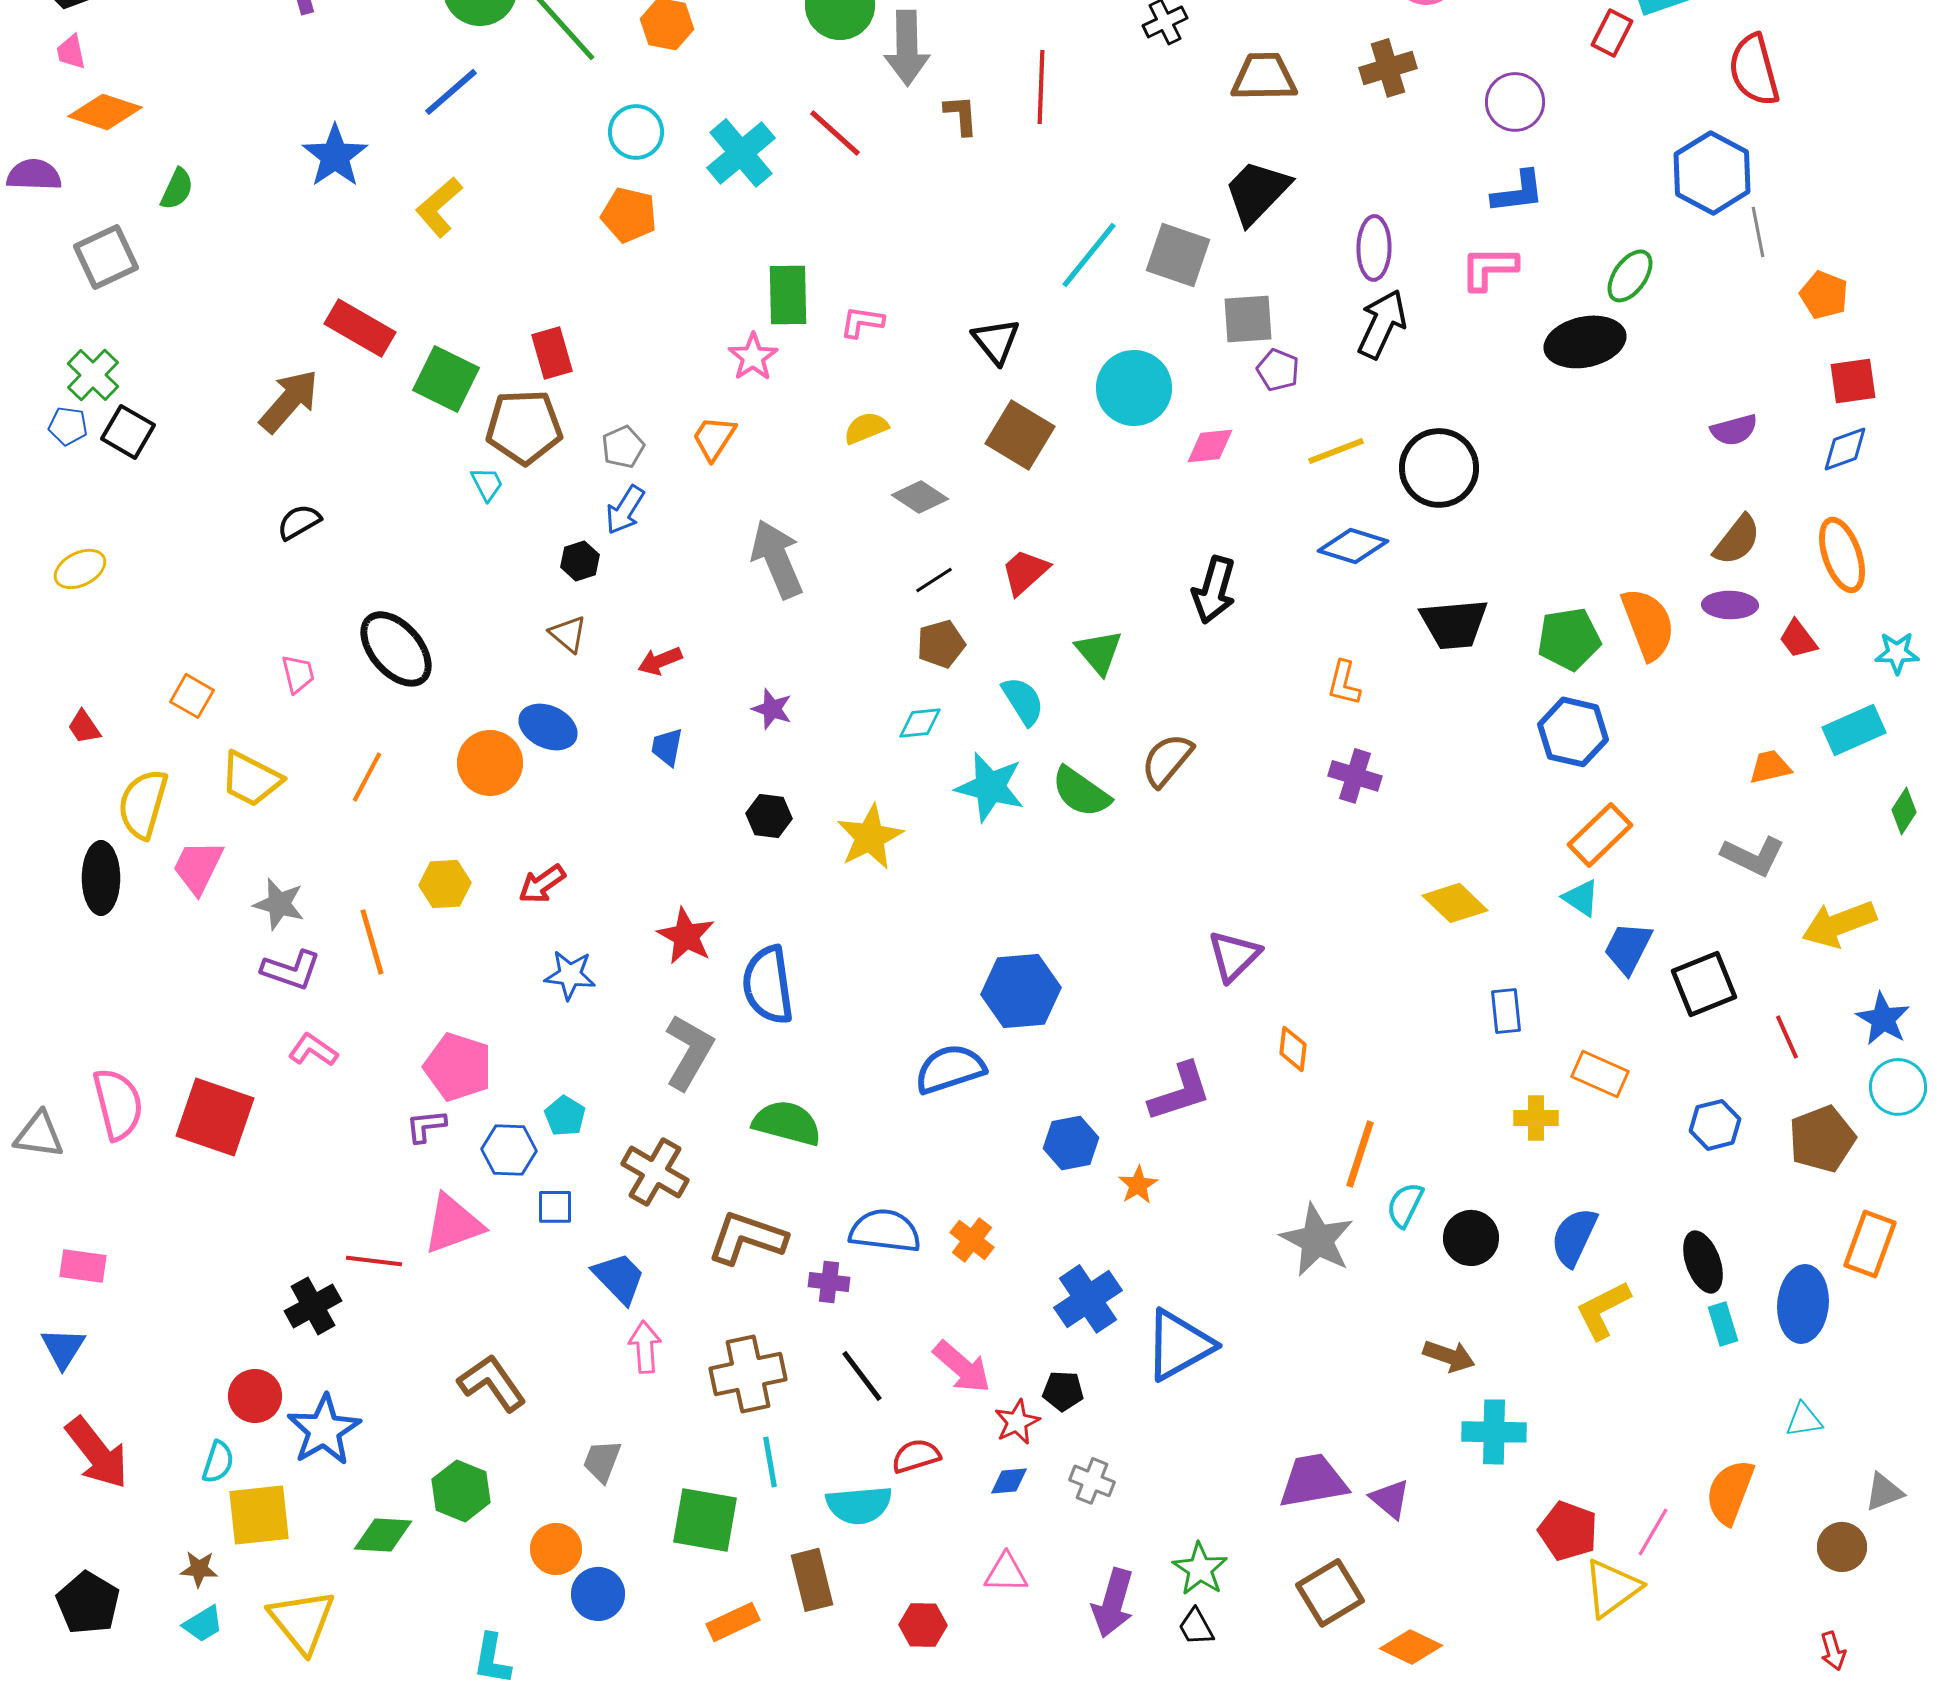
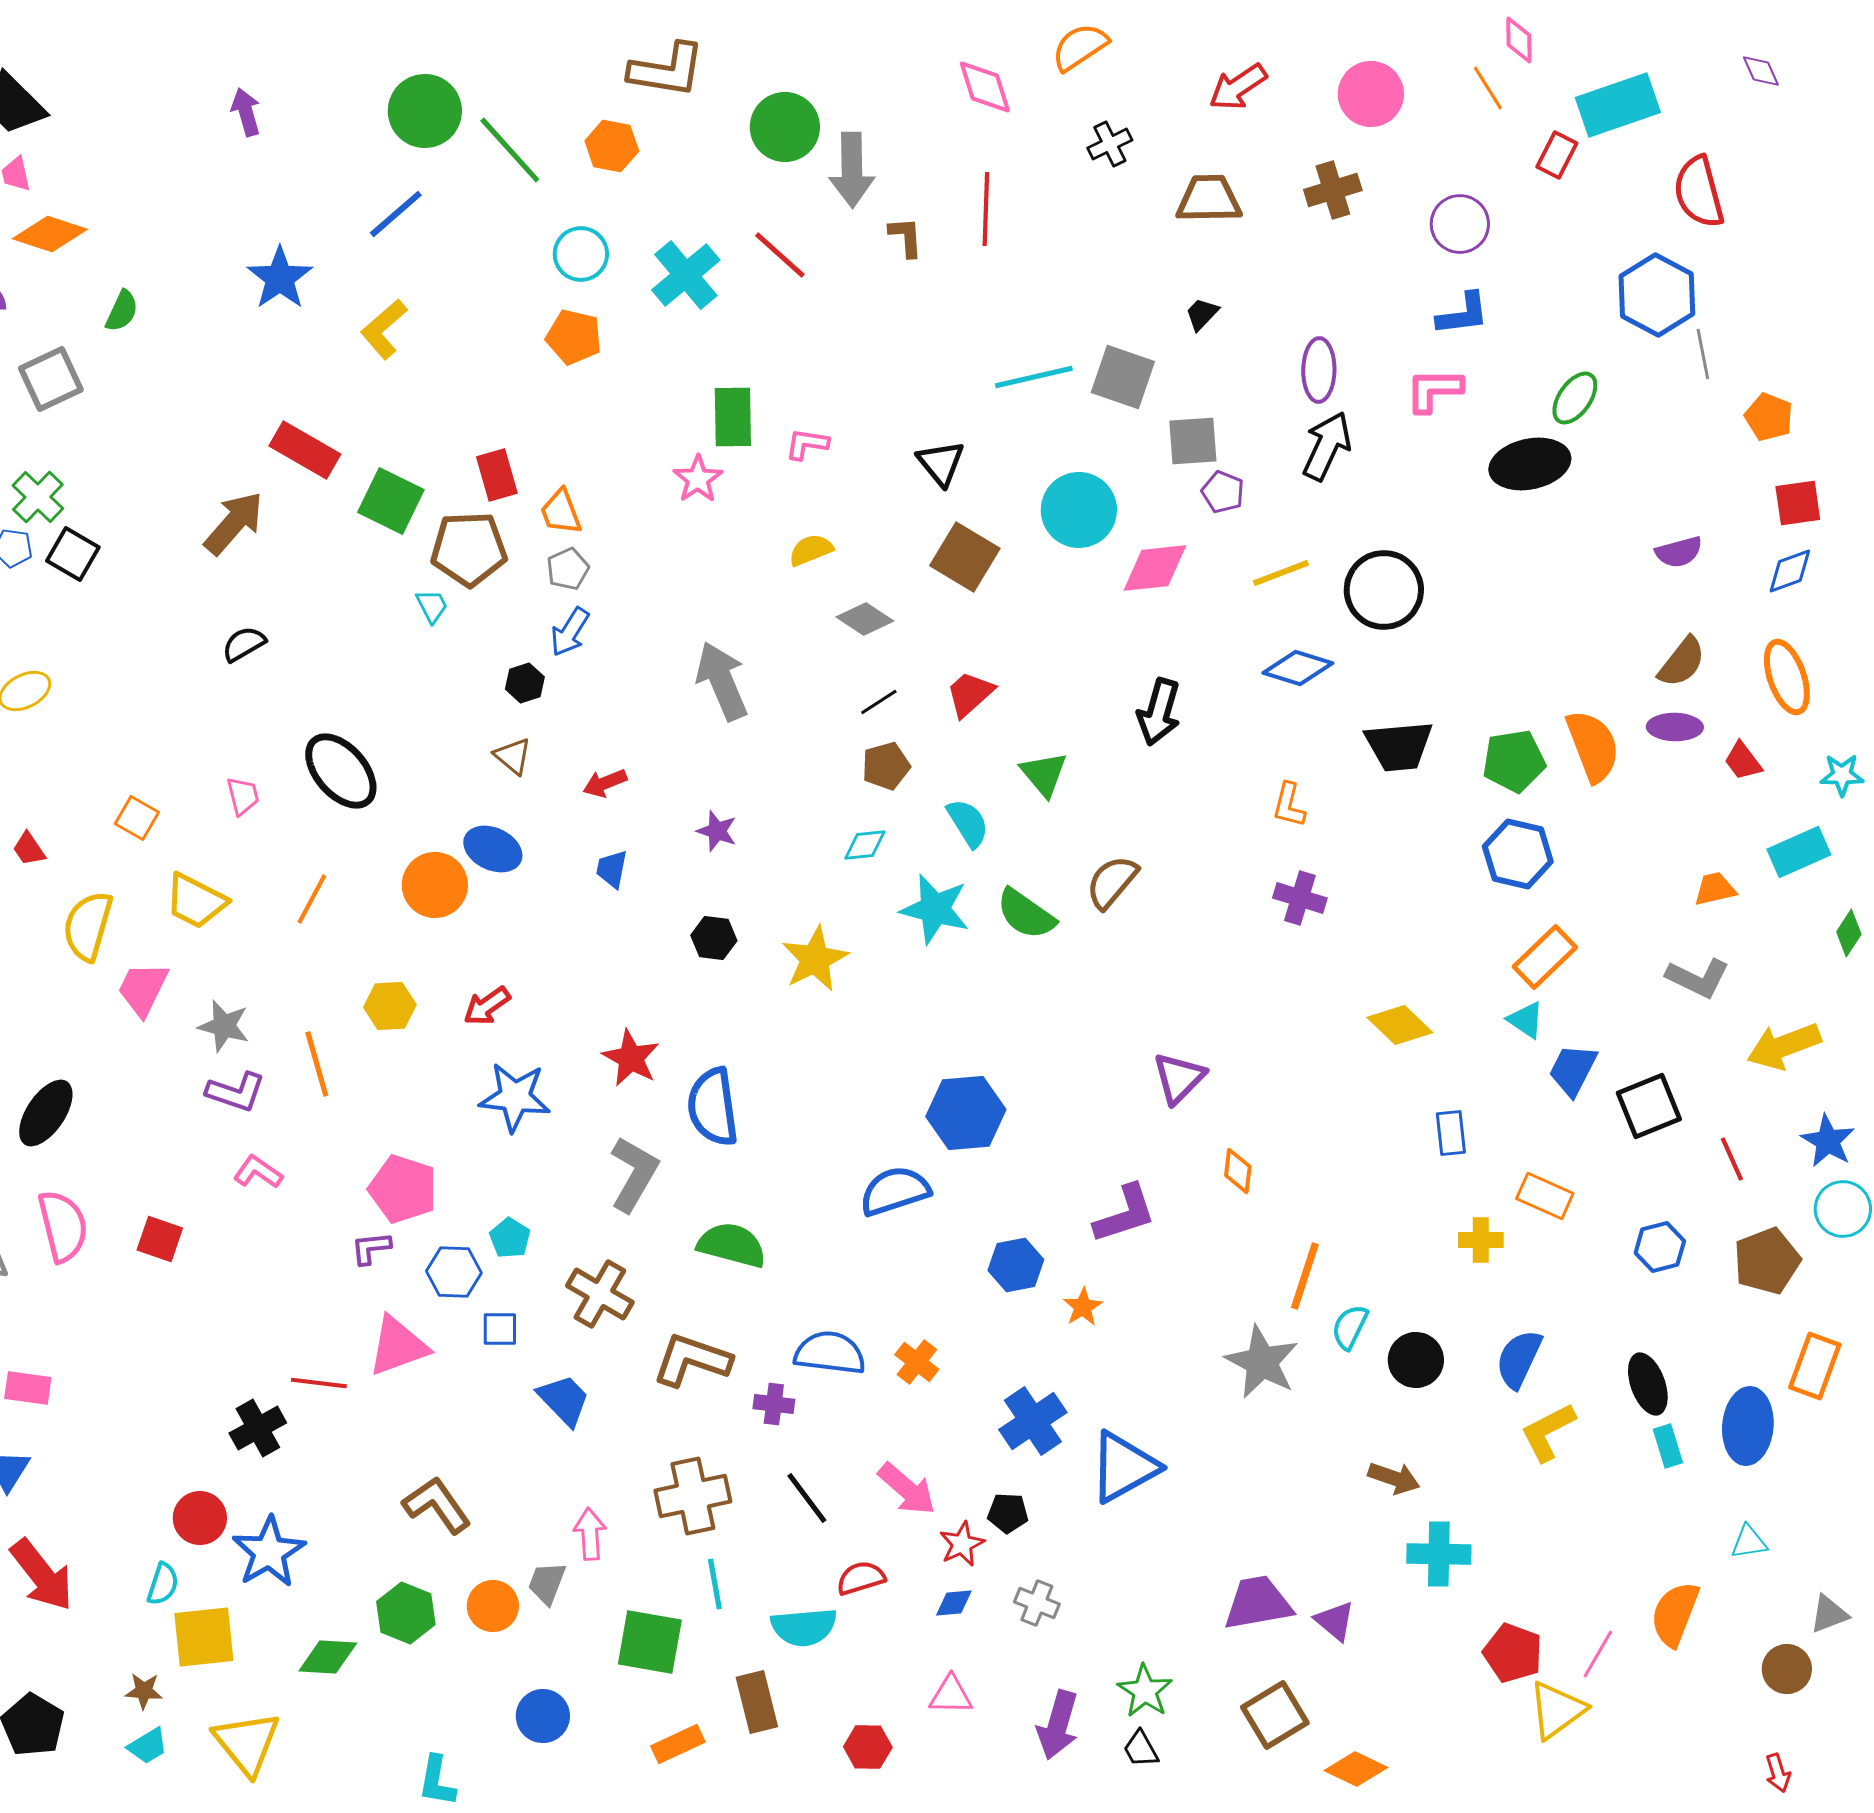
black trapezoid: (1257, 192) -> (1202, 314), size x0.5
cyan line: (1089, 255) -> (1034, 377), turned 38
orange trapezoid: (714, 438) -> (561, 512), moved, turned -54
pink diamond: (1210, 446) -> (1155, 568), size x1.4
black ellipse: (101, 878) -> (46, 1113), moved, turned 34
blue star: (570, 975) -> (515, 1097), size x1.4
red square: (215, 1117) -> (160, 1239), size x0.6
pink arrow: (645, 1347) -> (590, 1534), moved
orange circle: (556, 1549) -> (493, 1606), moved

